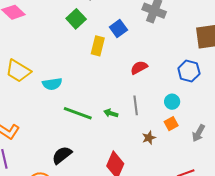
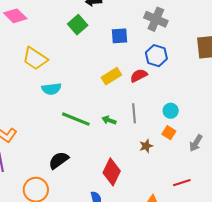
blue square: (118, 29) -> (119, 36), turned 30
yellow rectangle: (98, 46) -> (111, 76), moved, turned 42
yellow trapezoid: (18, 71) -> (35, 59), moved
blue hexagon: (189, 71) -> (156, 56), moved
orange square: (171, 124) -> (169, 133), turned -32

